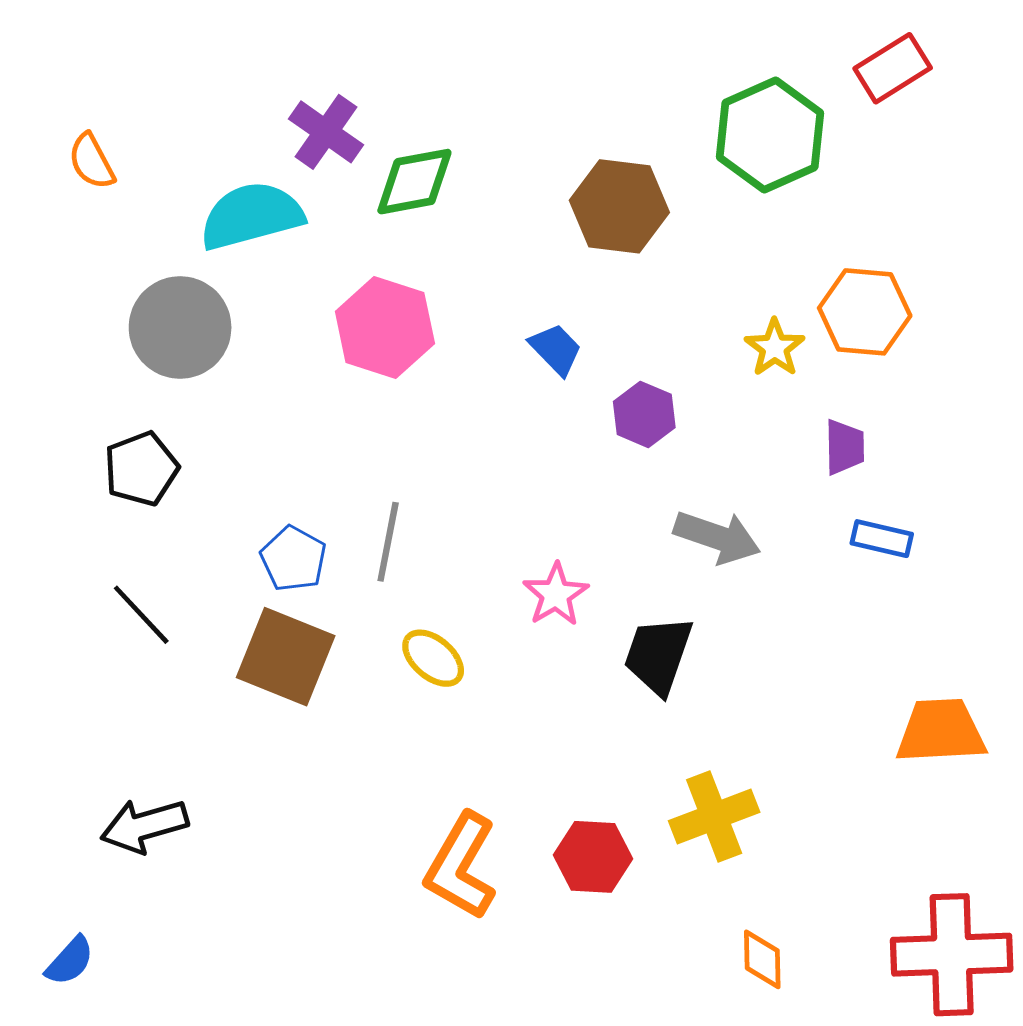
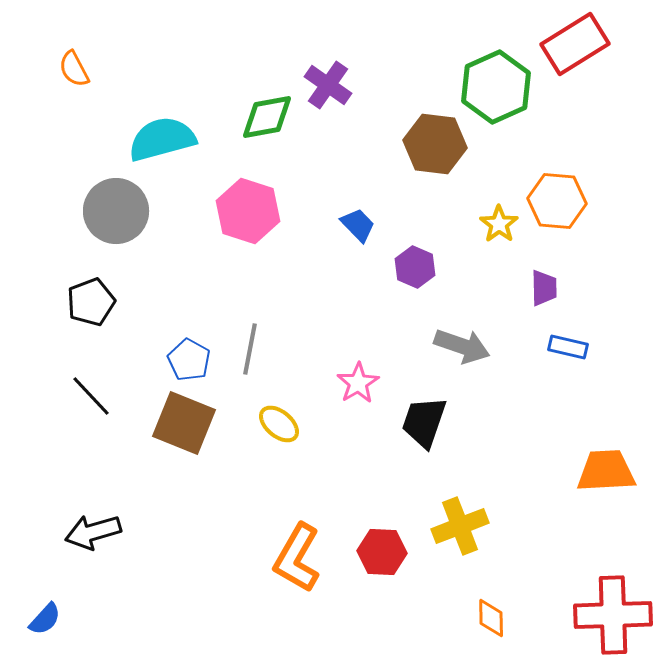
red rectangle: (893, 68) -> (575, 44), size x1.4
purple cross: (326, 132) -> (328, 85), moved
orange semicircle: (92, 161) -> (74, 69), moved
brown hexagon: (619, 206) -> (435, 144), moved

